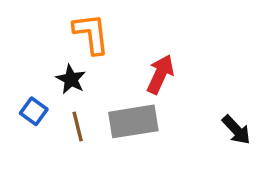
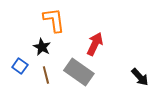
gray rectangle: (133, 121) -> (79, 72), turned 44

